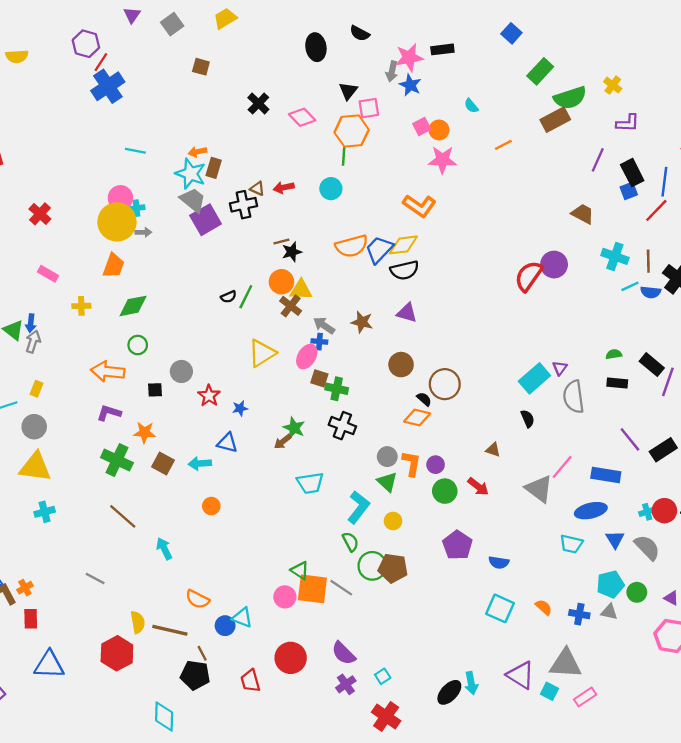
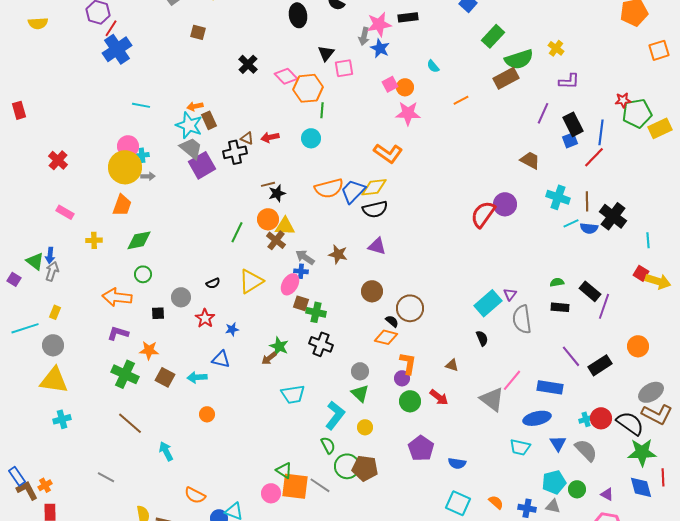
orange hexagon: (352, 131) -> (308, 88), moved
brown rectangle: (214, 168) -> (209, 120), turned -42
black semicircle: (229, 297) -> (213, 283), moved
orange L-shape: (411, 463) -> (408, 363), moved

